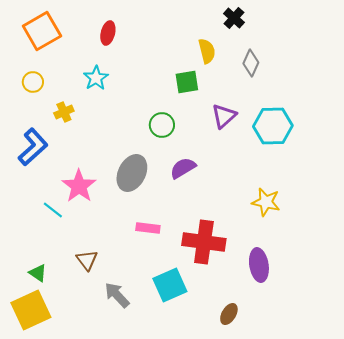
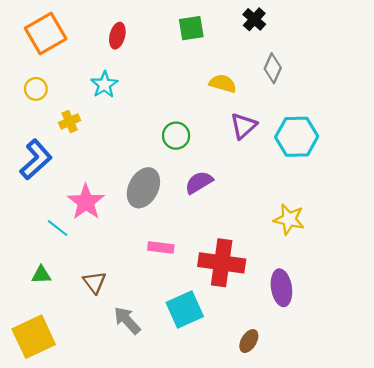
yellow semicircle: (207, 51) -> (223, 83), moved, turned -60
green square: (187, 82) -> (191, 28), moved
green triangle: (38, 273) -> (41, 275), moved, turned -36

